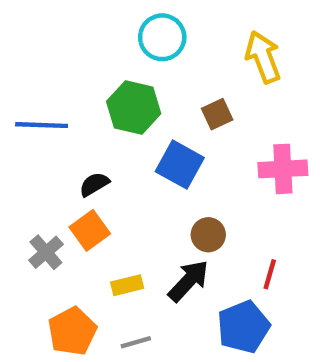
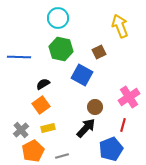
cyan circle: (162, 37) -> (58, 18), moved
pink cross: (283, 169) -> (129, 97), moved, turned -30
gray cross: (46, 252) -> (21, 130), moved
yellow rectangle: (127, 285) -> (48, 128), moved

